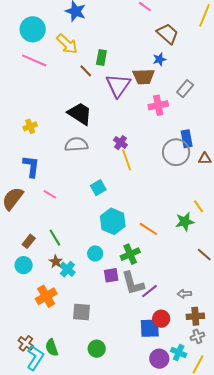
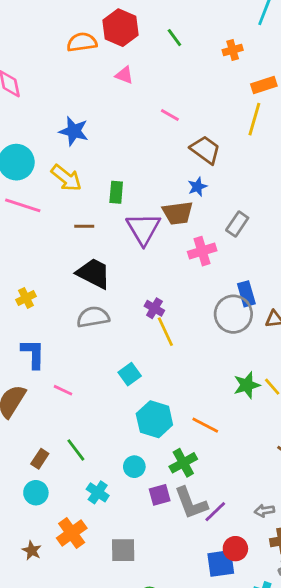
brown line: (86, 71) -> (84, 226), moved, turned -40
green star: (185, 222) -> (247, 385), moved
brown star: (56, 262) -> (32, 551), moved

